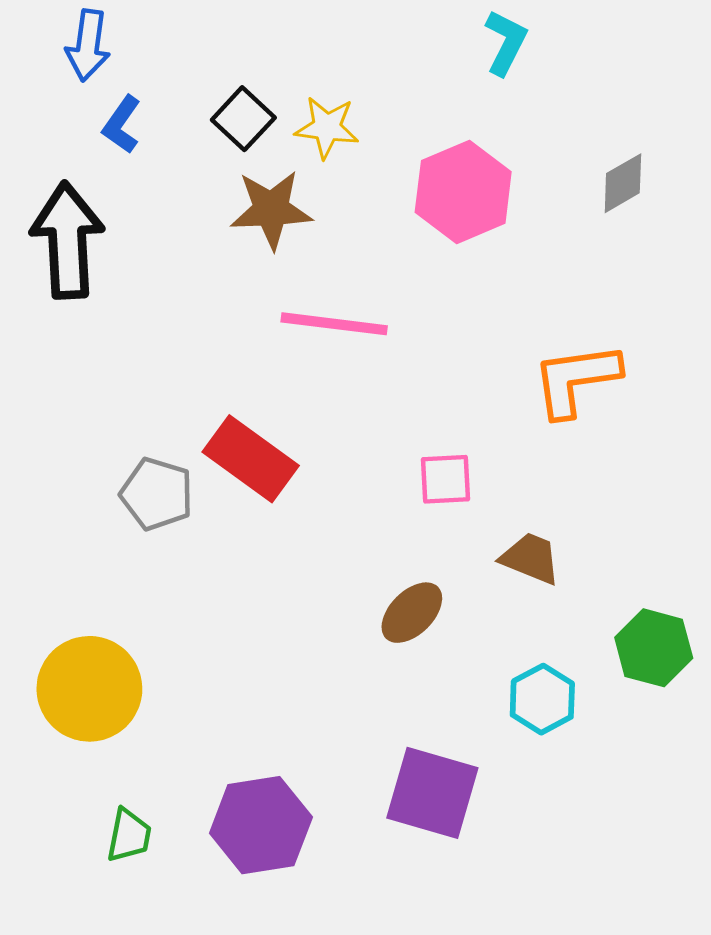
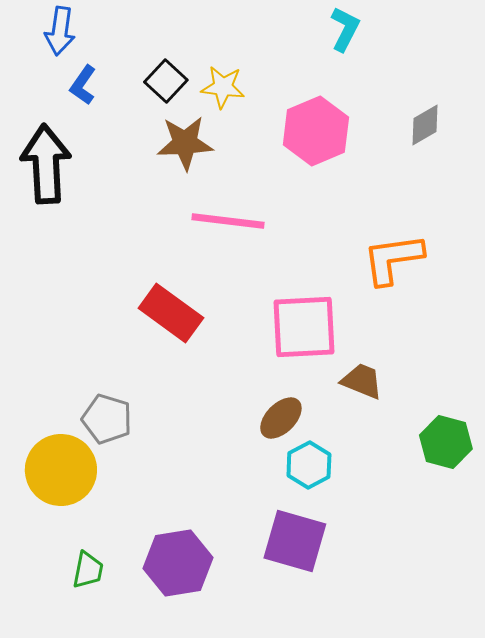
pink square: (446, 479) -> (304, 327), size x1.8
gray pentagon: (157, 494) -> (107, 419), moved
cyan hexagon: (542, 699) -> (309, 465), moved

